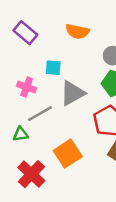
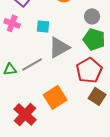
pink cross: (27, 87) -> (12, 23), moved
green triangle: (21, 134) -> (10, 69), moved

